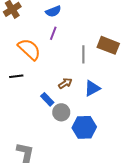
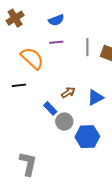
purple line: (53, 33) -> (56, 42), turned 64
gray line: (83, 54) -> (87, 47), moved

